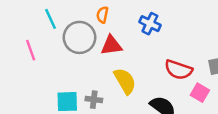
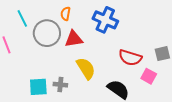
blue cross: (150, 24) -> (105, 20), size x1.4

